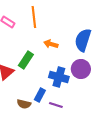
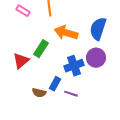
orange arrow: (51, 44) -> (66, 33), size x1.6
blue cross: (59, 77) -> (74, 66), turned -36

